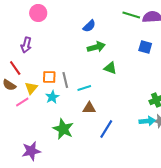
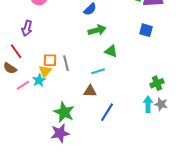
yellow triangle: (31, 88) -> (45, 71), moved
cyan line: (84, 88) -> (98, 71), moved
cyan star: (52, 97) -> (39, 80), moved
cyan arrow: (147, 121) -> (148, 104), turned -84
purple star: (31, 151) -> (60, 133), moved

